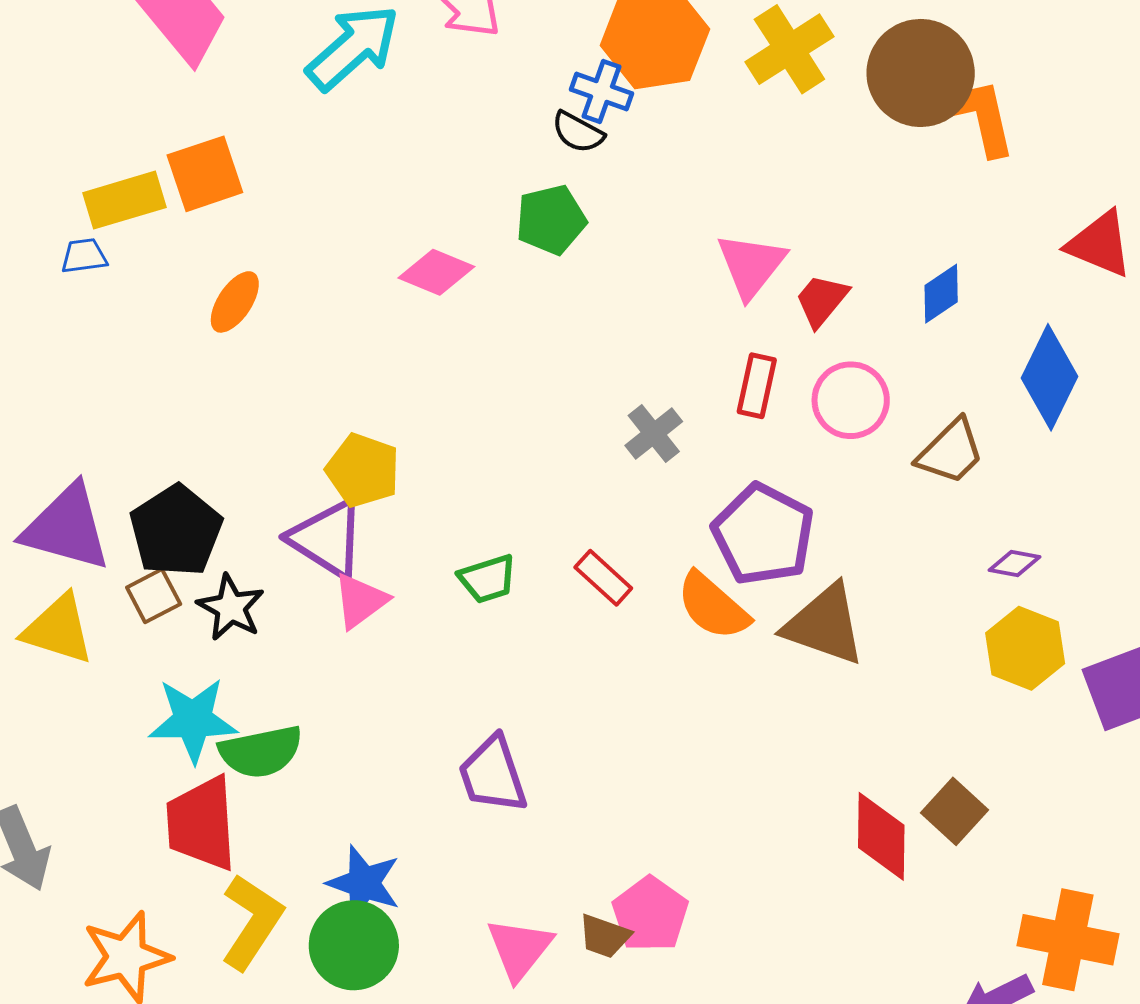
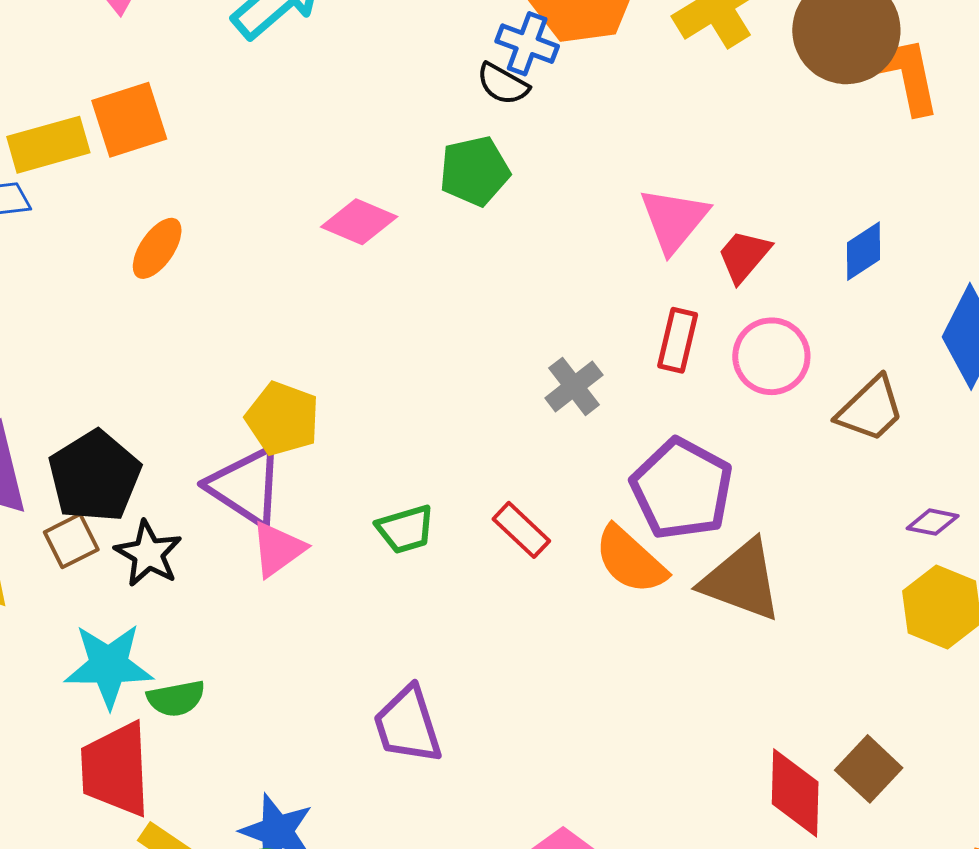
green semicircle: (261, 752) -> (176, 698), size x0.7

